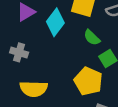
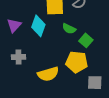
yellow semicircle: (34, 89) -> (48, 74), moved

